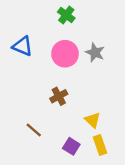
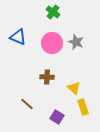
brown cross: (59, 96) -> (47, 77), turned 32
yellow triangle: (93, 120) -> (74, 88), moved
yellow rectangle: (100, 145) -> (83, 107), moved

